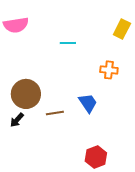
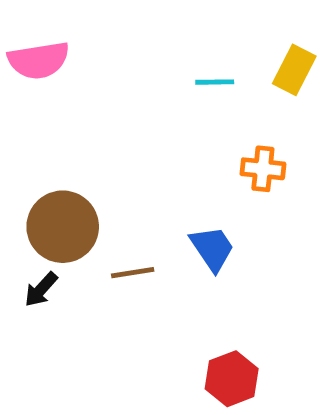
cyan line: (68, 43) -> (215, 82), moved

